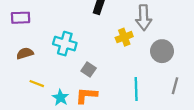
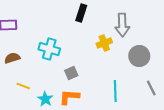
gray square: (89, 69) -> (71, 73), turned 32
gray line: (175, 86) -> (151, 88), turned -42

